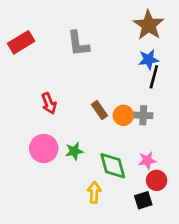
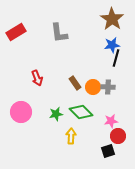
pink circle: (44, 148) -> (21, 112), moved
green diamond: (113, 166) -> (81, 112), moved, turned -30
yellow arrow: (94, 192) -> (71, 136), moved

